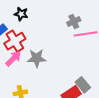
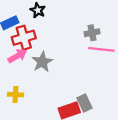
gray star: (37, 58) -> (42, 62), turned 30

